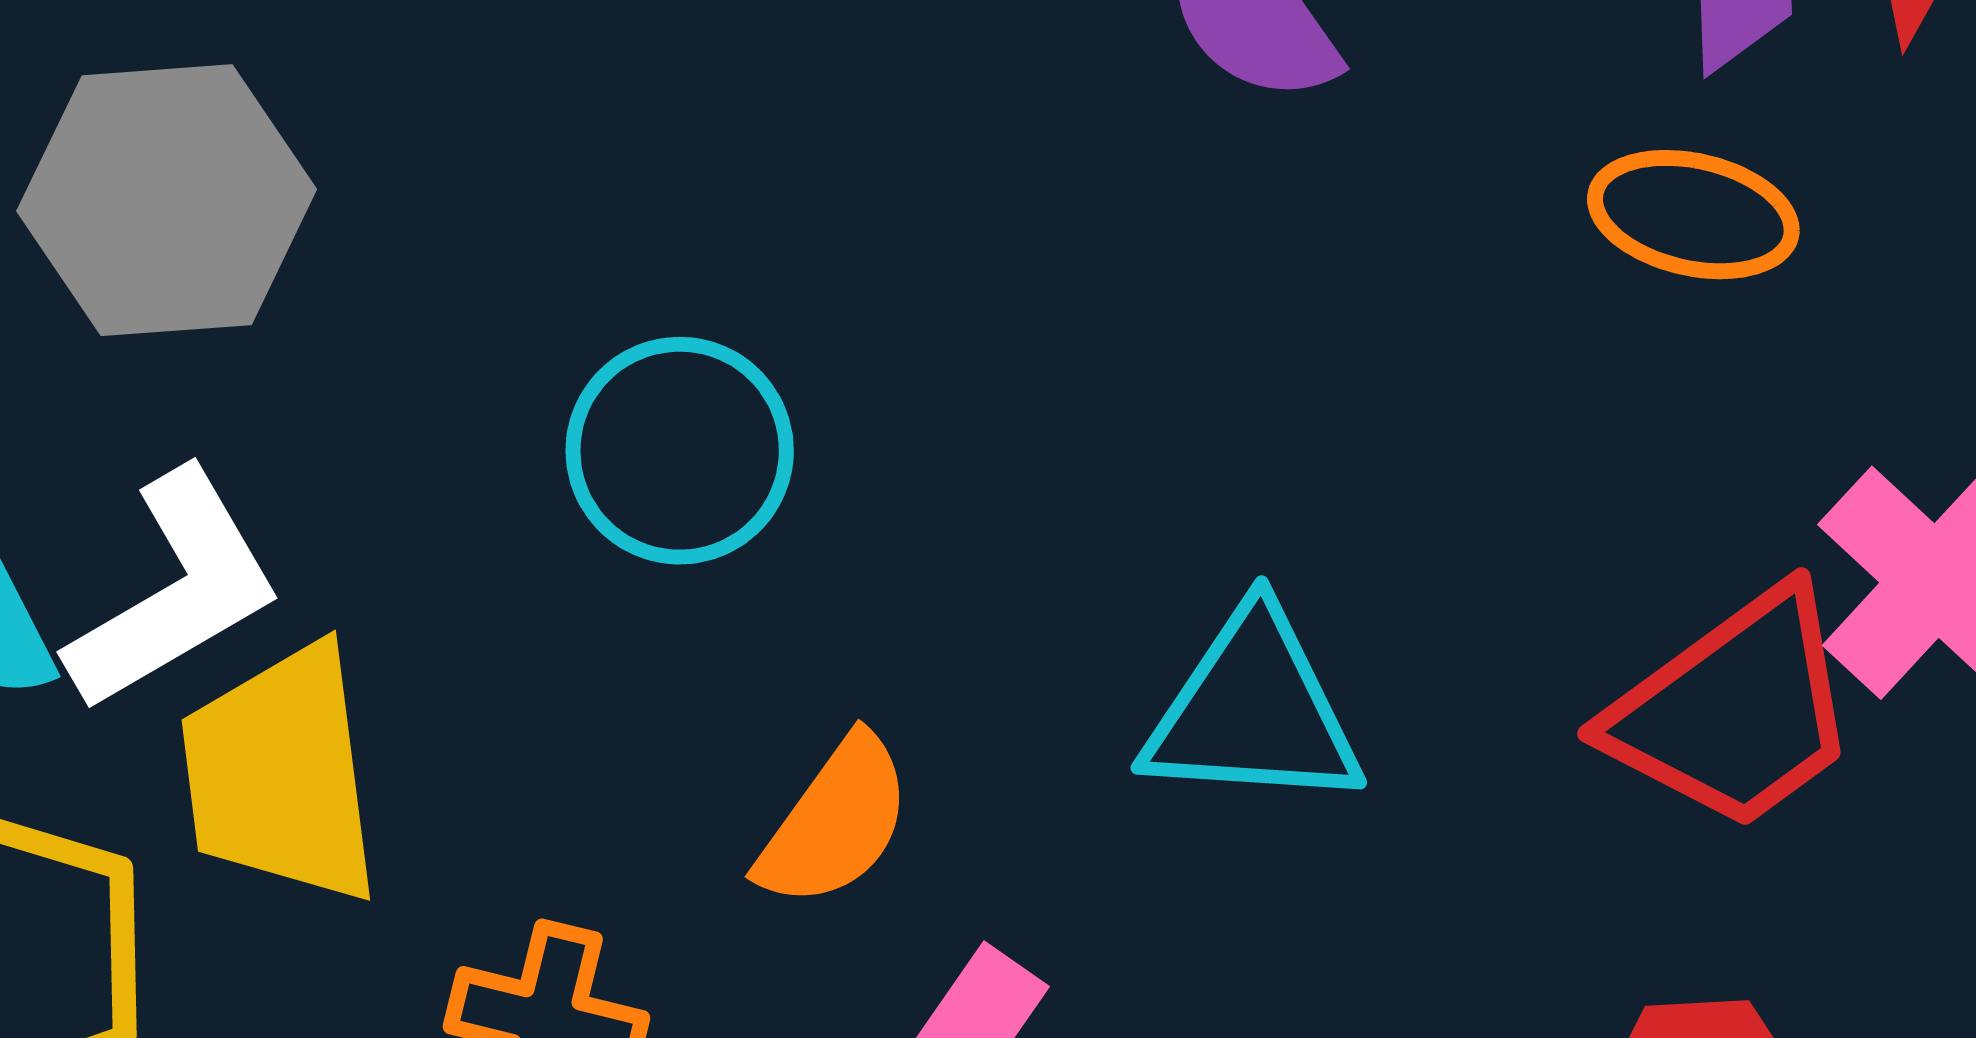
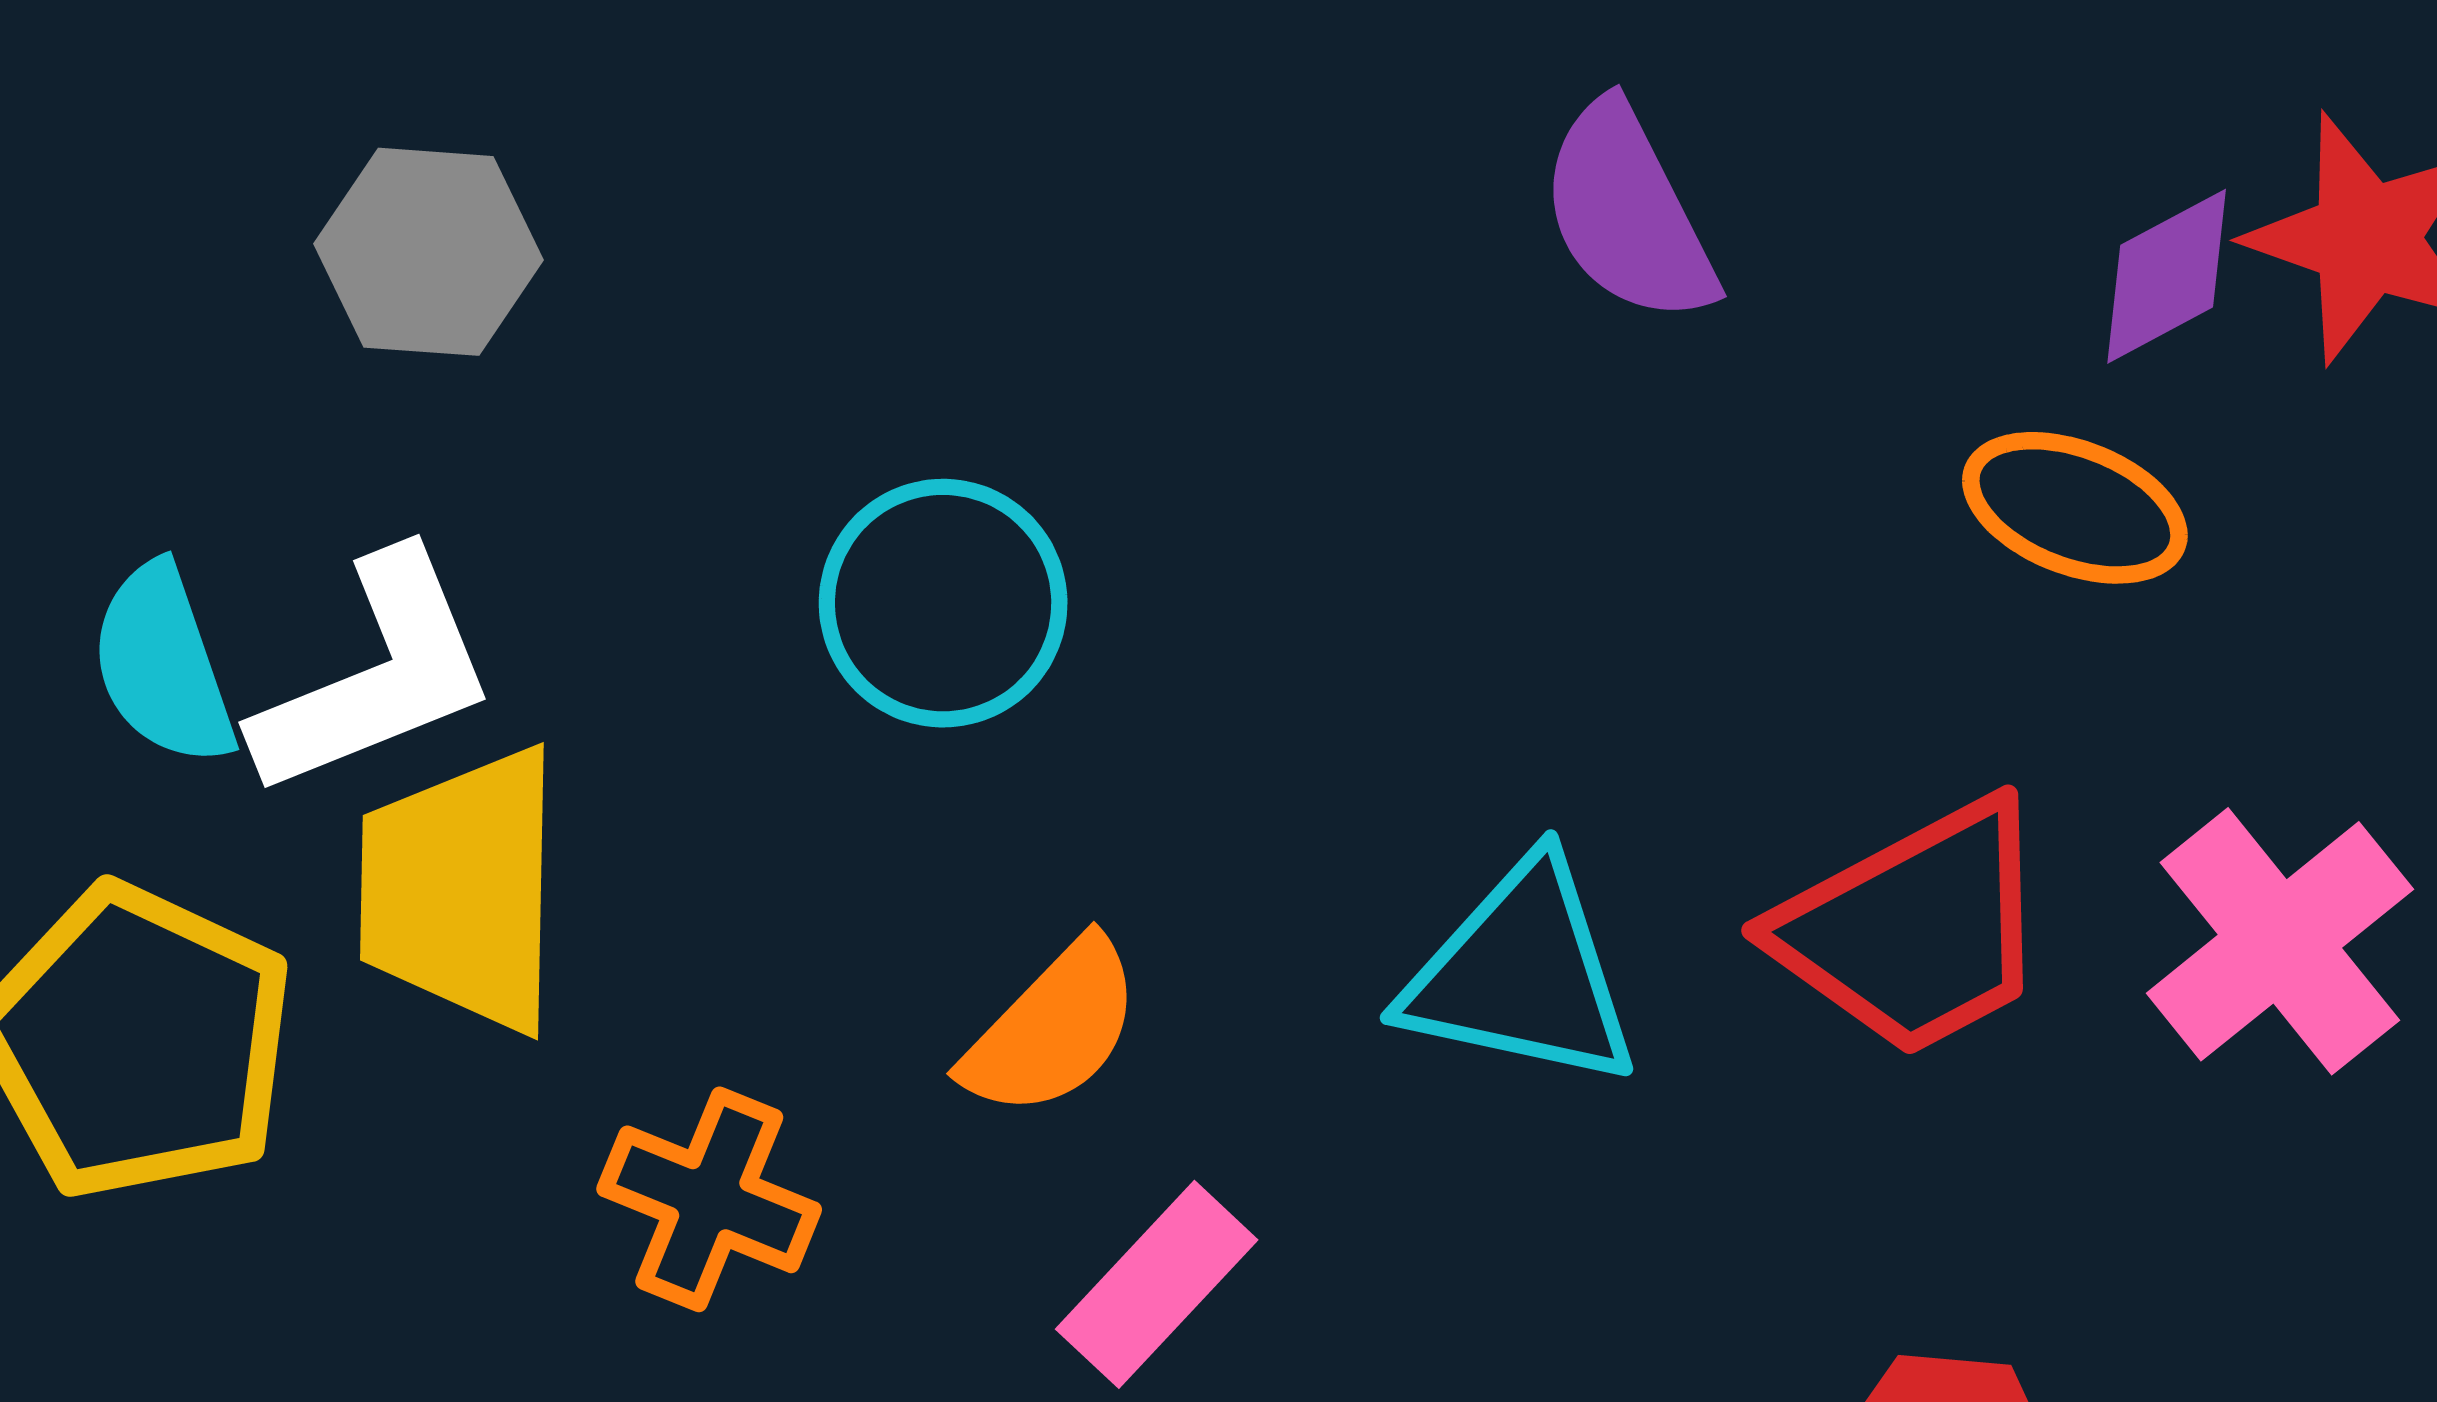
gray hexagon: (167, 200) -> (429, 252), size x0.7
red trapezoid: (1734, 710) -> (1915, 929), moved

